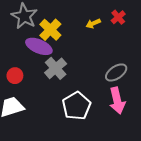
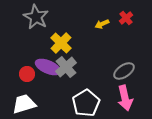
yellow cross: (50, 30) -> (61, 43), moved
purple ellipse: (39, 46) -> (48, 67), moved

